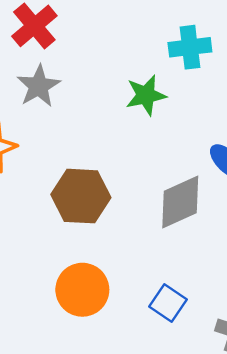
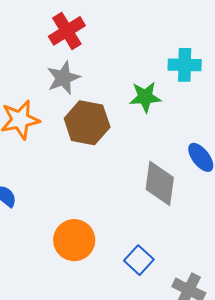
brown hexagon: (81, 196) -> (87, 123), moved
gray diamond: (180, 202) -> (160, 183), turned -66

